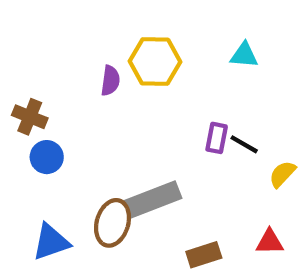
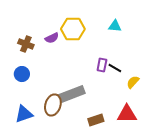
purple semicircle: (110, 81) -> (52, 38), turned 56
brown cross: (30, 117) -> (26, 44), moved
red triangle: (270, 242) -> (127, 114), size x1.5

